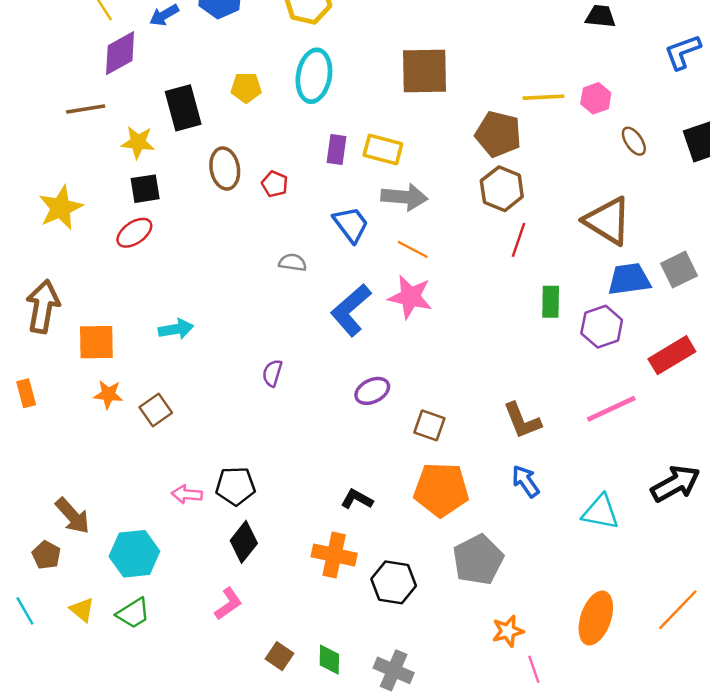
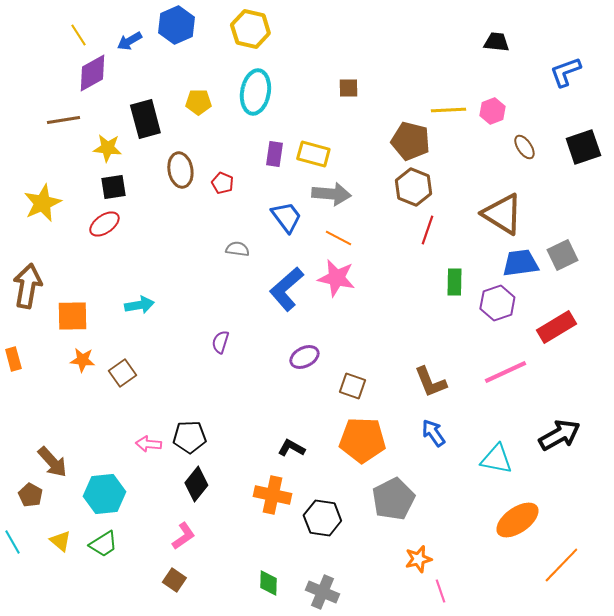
brown square: (425, 71) -> (348, 88), size x0.5
orange line: (678, 610) -> (561, 565), moved
orange ellipse: (596, 618) -> (517, 520), moved, turned 36
brown square: (279, 656) -> (174, 580), moved

